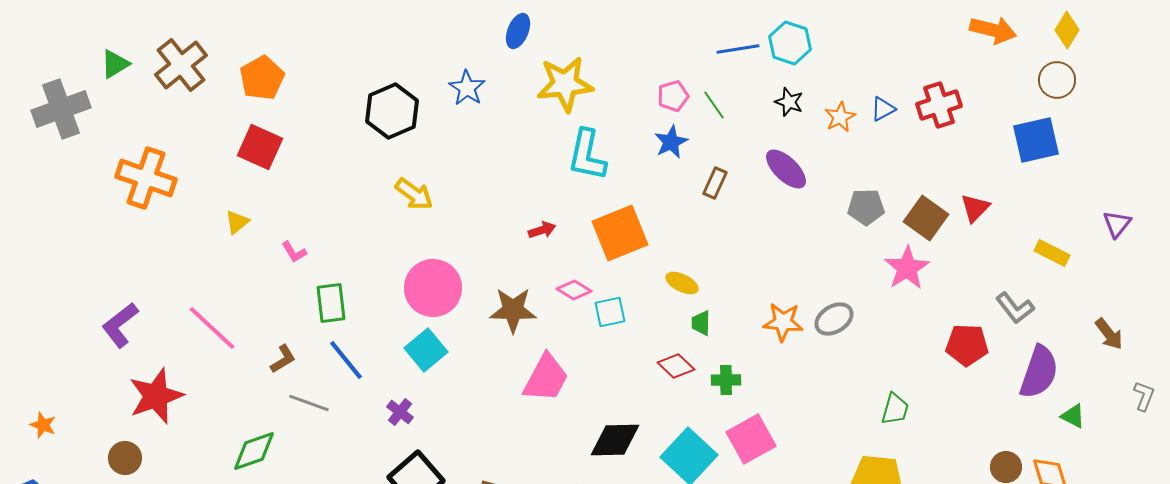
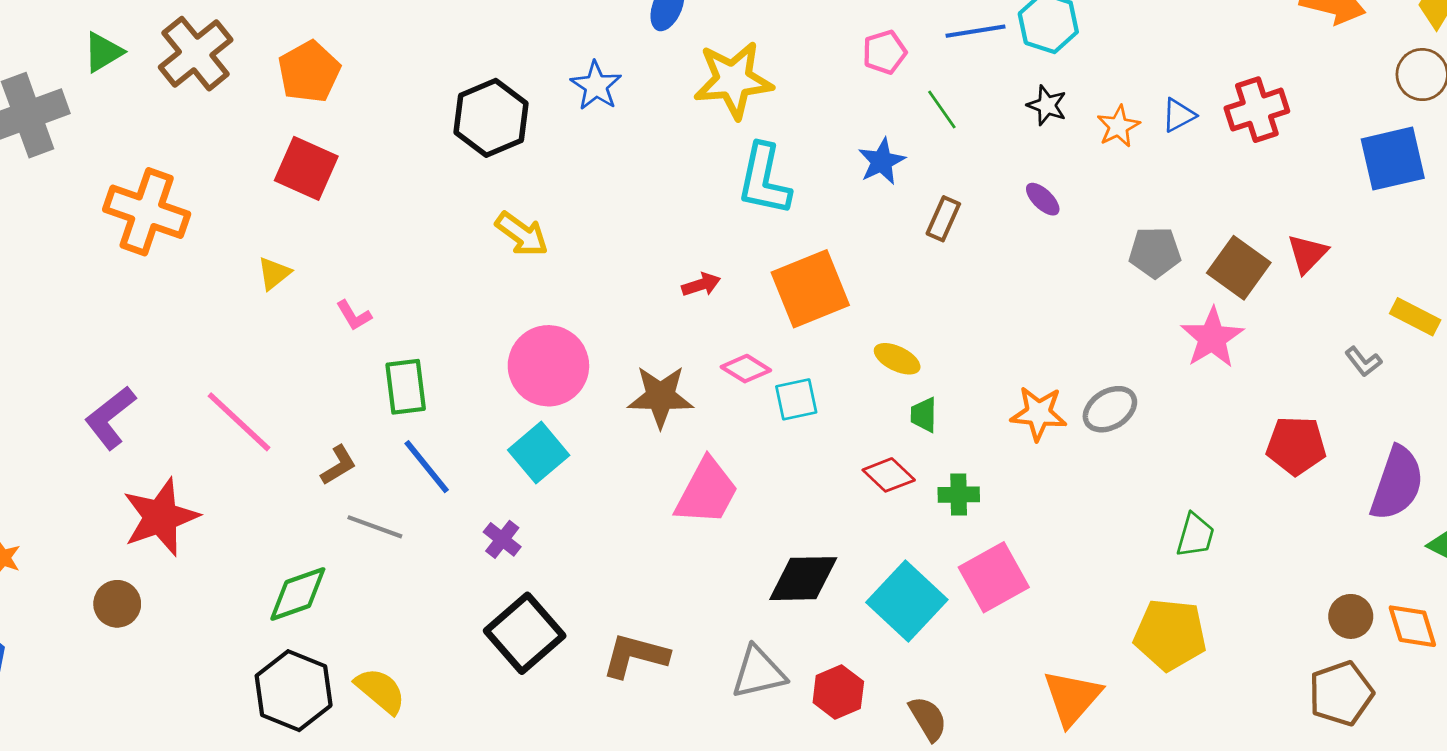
pink pentagon: (673, 96) -> (884, 52), moved
purple ellipse: (786, 169) -> (1043, 199), size x0.6
gray L-shape: (1015, 308) -> (1363, 362), moved, size x0.7

